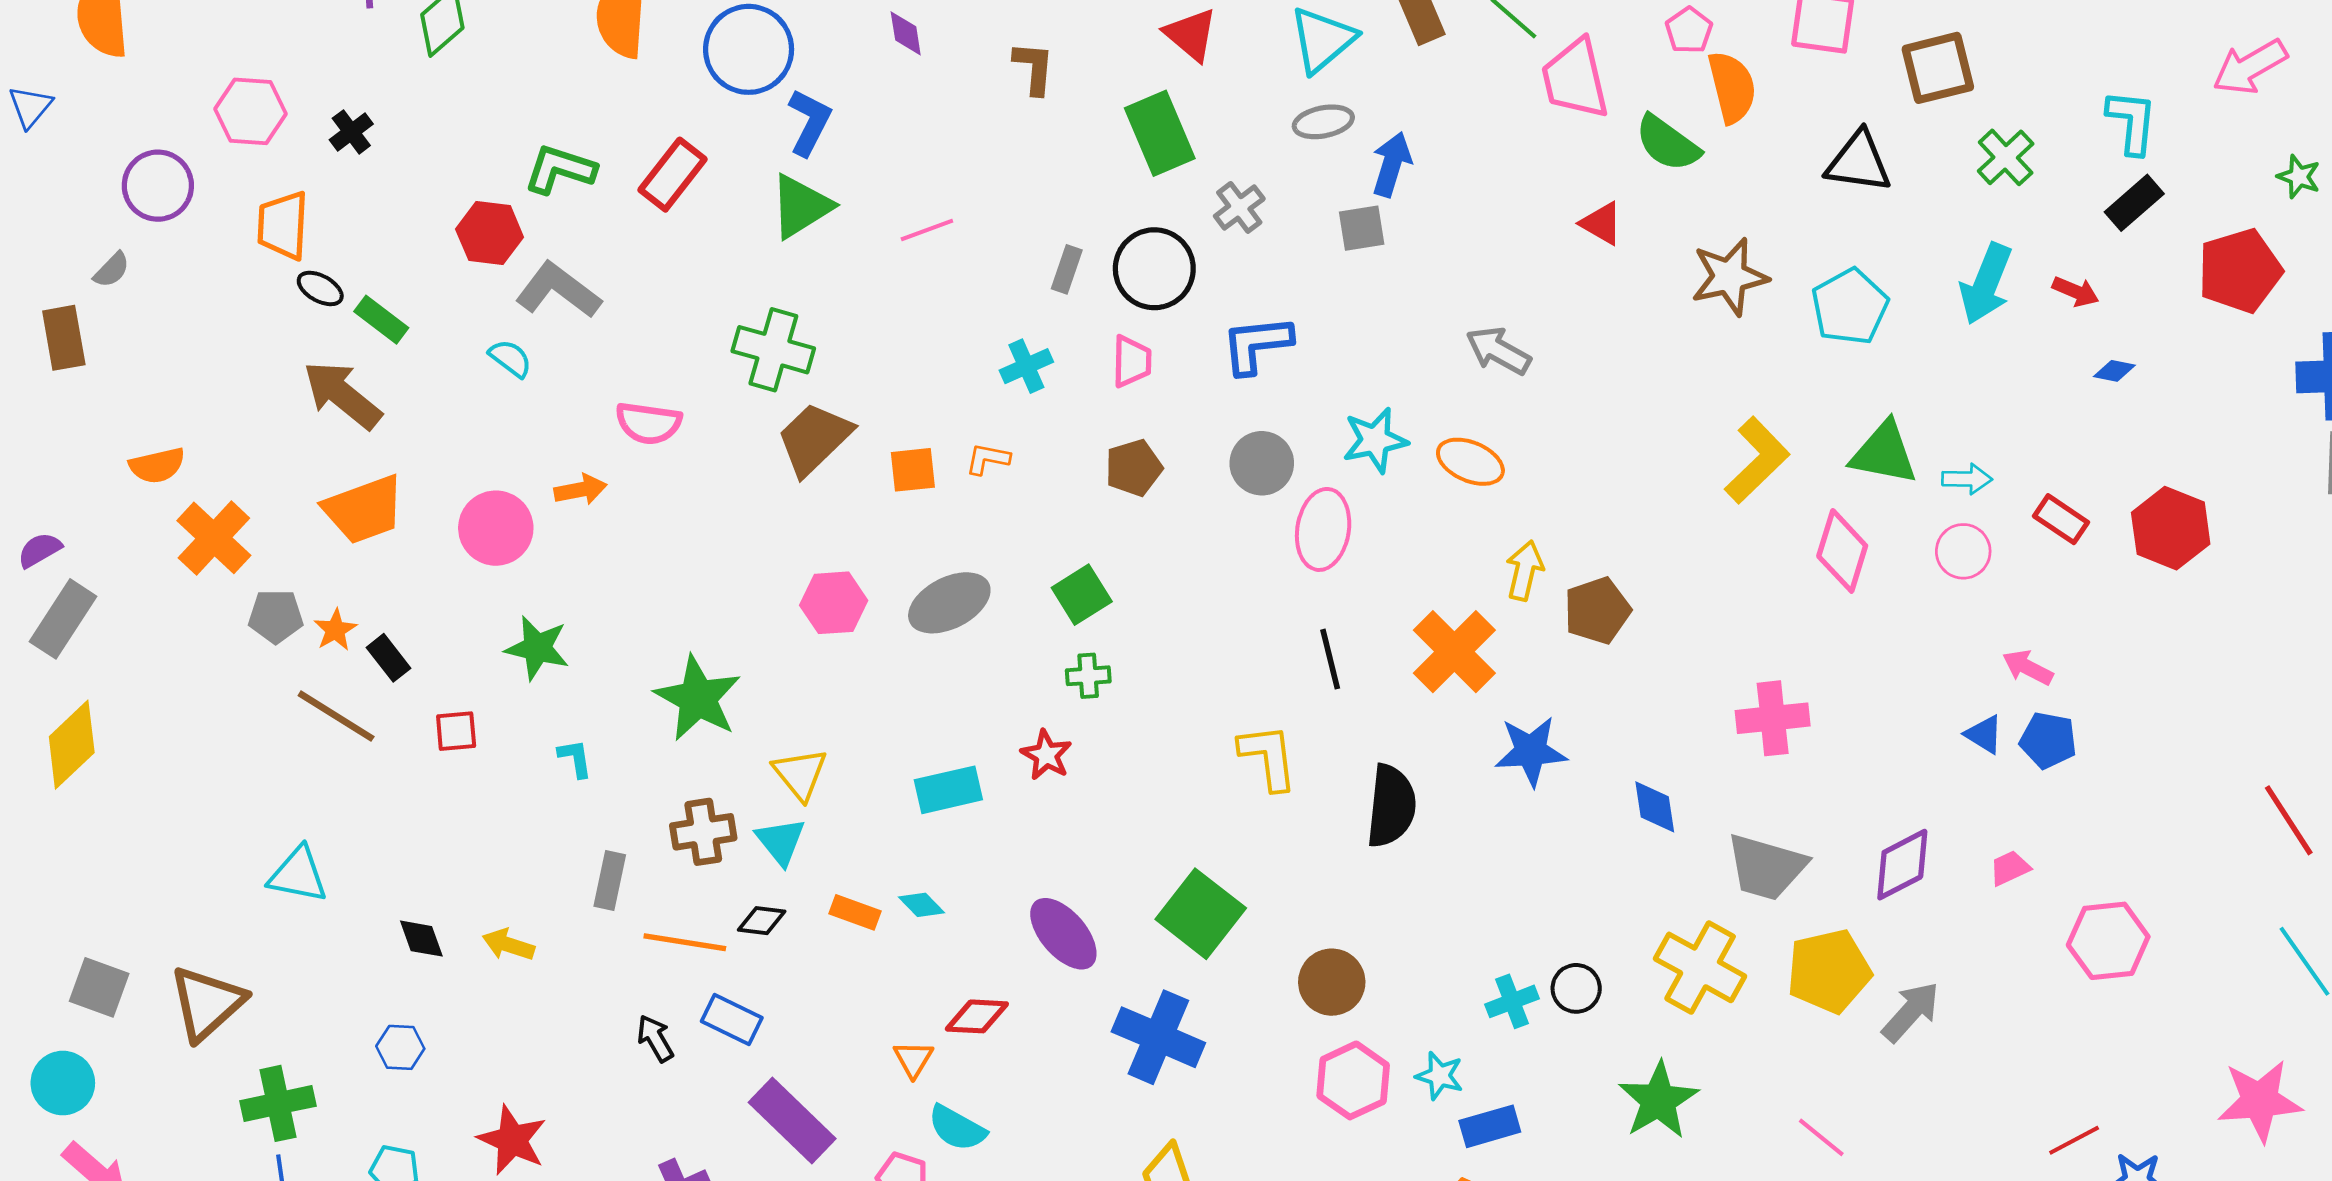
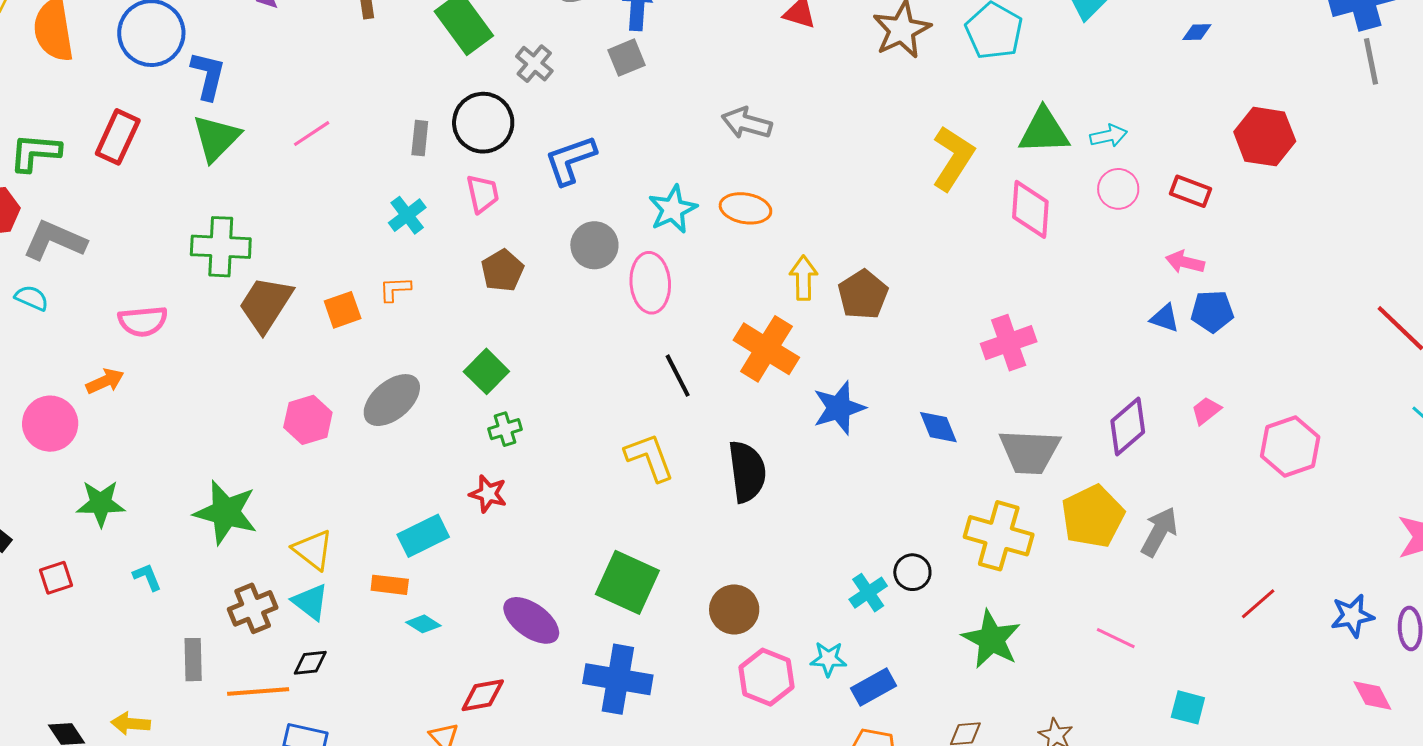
red rectangle: (2061, 519) -> (1191, 191), moved
orange rectangle: (855, 912) -> (390, 585), moved
red line: (2074, 1140) -> (1258, 604), moved

